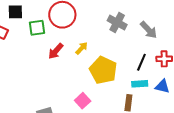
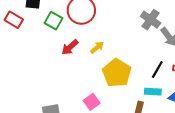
gray cross: (117, 23) -> (151, 20), moved
green square: (37, 28) -> (53, 21), turned 30

